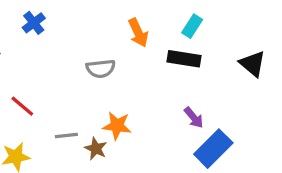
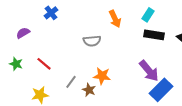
black rectangle: (184, 59) -> (154, 35), moved
purple arrow: (194, 118) -> (149, 71), size x1.6
gray line: (66, 136) -> (71, 82), turned -48

